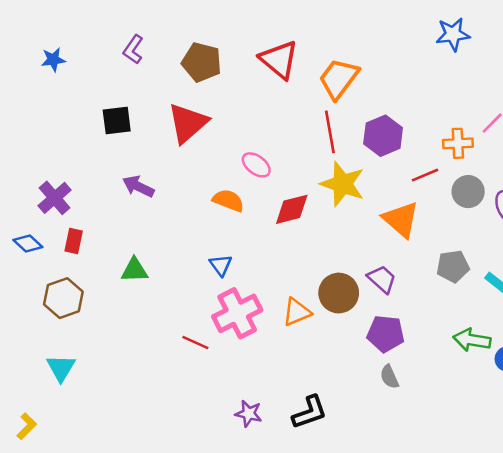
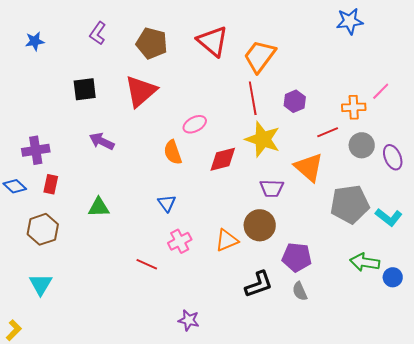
purple hexagon: (383, 136) -> (295, 101), size x0.7
pink ellipse: (256, 165) -> (195, 124), turned -65
purple cross: (55, 198) -> (36, 150), turned 32
orange semicircle: (228, 200) -> (173, 152), turned -130
gray pentagon: (453, 266) -> (350, 204), size x1.5
purple trapezoid: (382, 279) -> (272, 188), moved, turned 140
pink cross: (237, 313) -> (180, 241), size x0.6
black L-shape: (310, 412) -> (259, 284), moved

